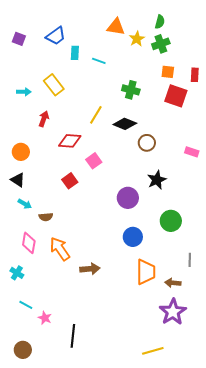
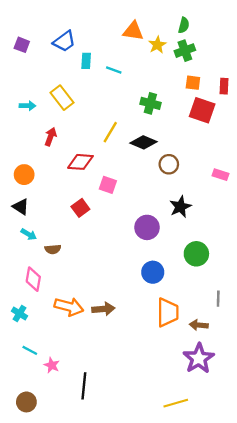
pink square: (94, 161) -> (108, 185), turned -35
orange arrow: (60, 249) -> (69, 307), moved, turned 140

